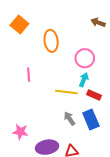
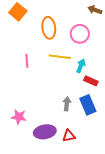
pink circle: (85, 58) -> (80, 34), moved
yellow line: (66, 92) -> (60, 57), moved
gray arrow: (69, 118) -> (67, 104), turned 40

